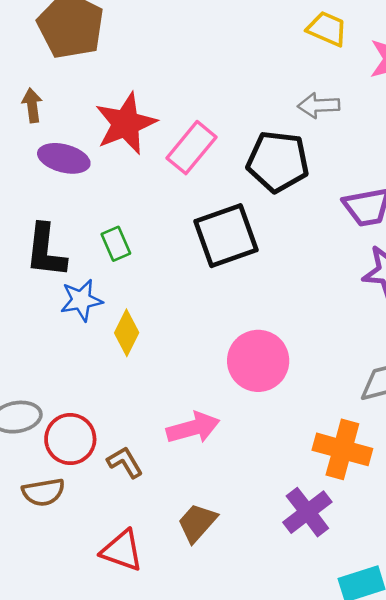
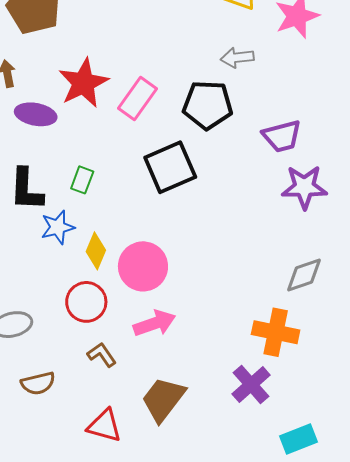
green rectangle: (116, 244) -> (82, 180), turned 48
pink circle: (258, 361) -> (143, 266), moved
red circle: (70, 439) -> (86, 302), moved
brown trapezoid: (197, 523) -> (163, 399), size x1.4

